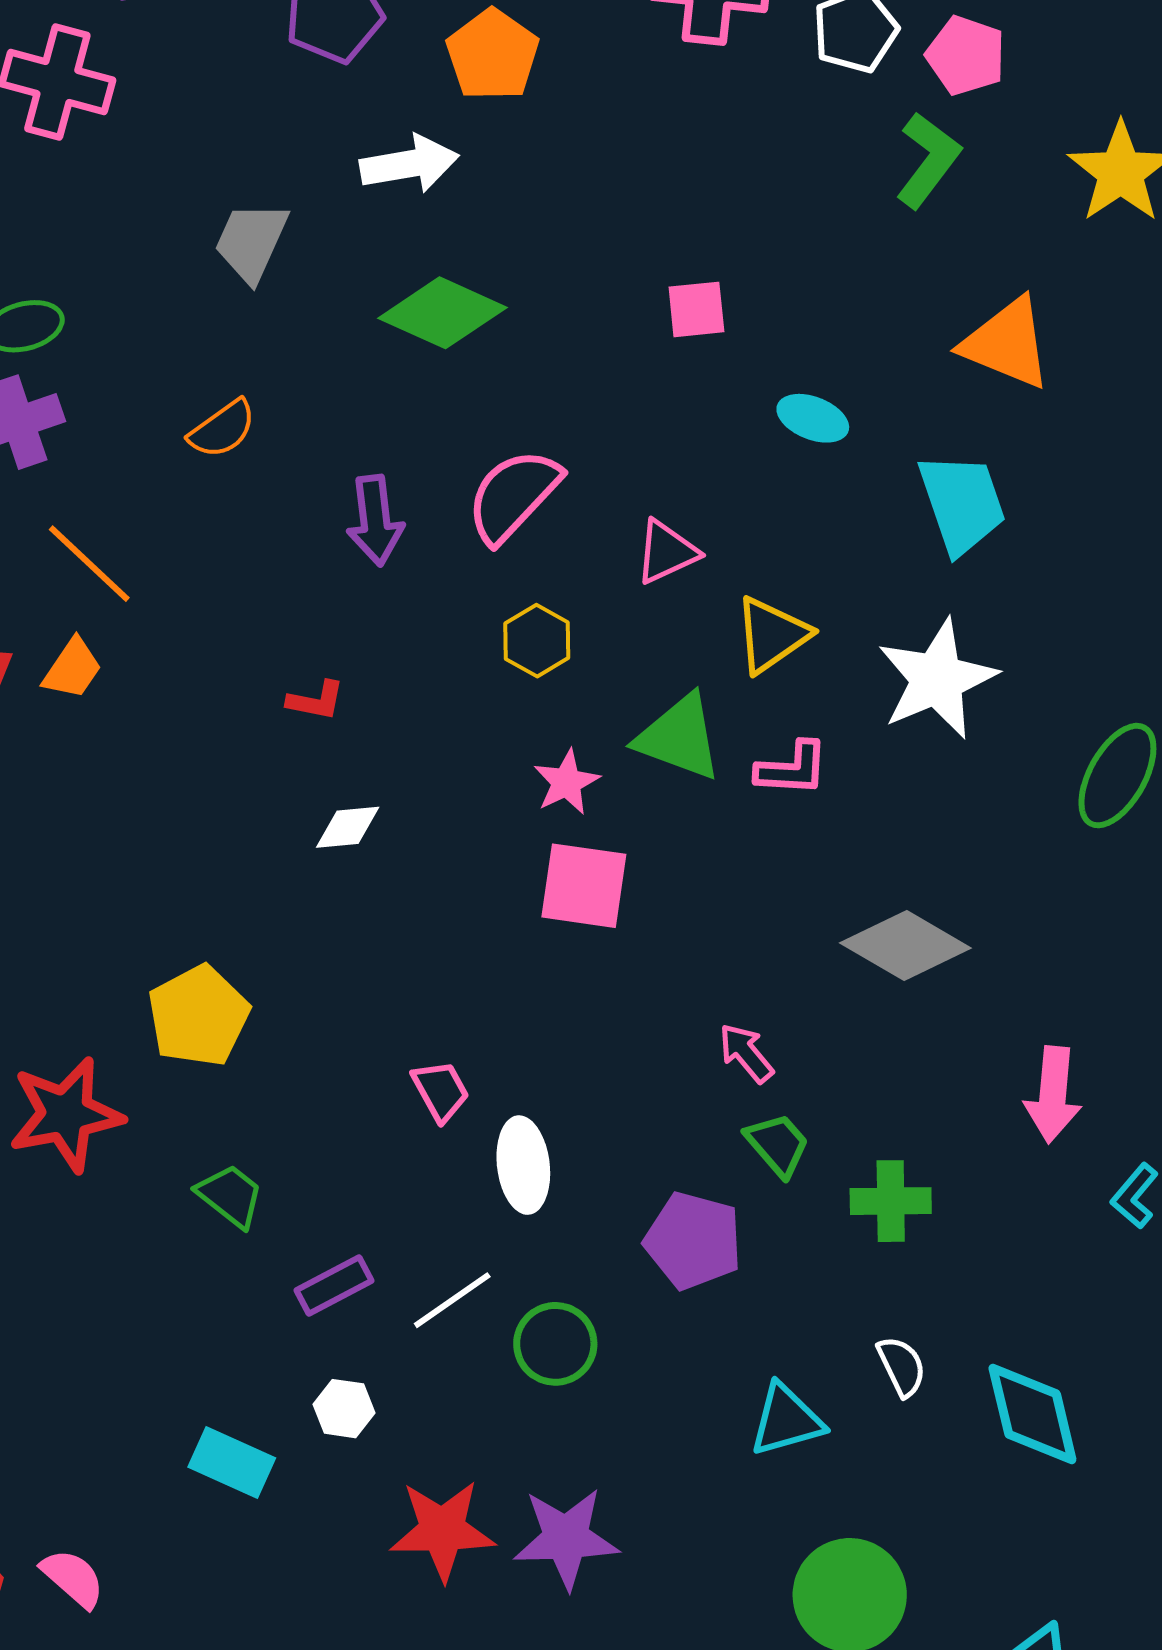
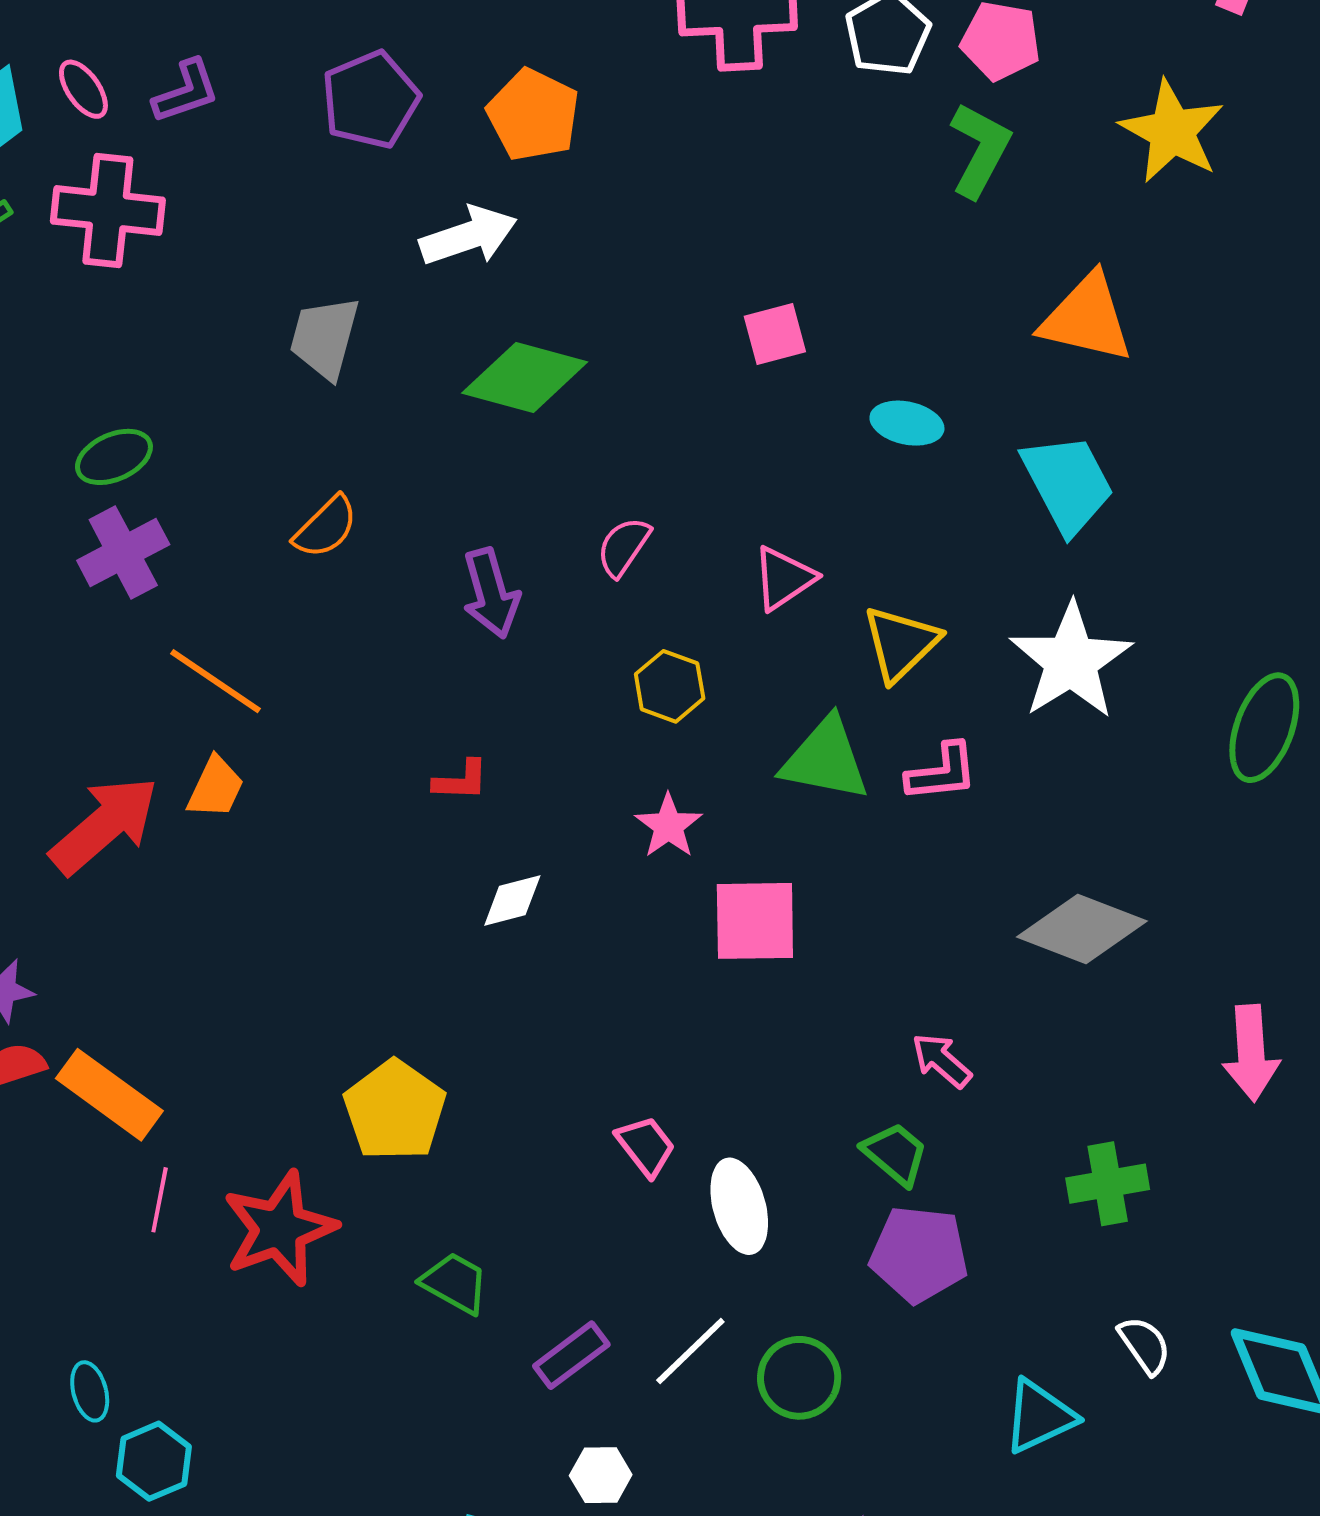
pink semicircle: (513, 496) -> (623, 547), size x0.6
pink star: (566, 782) -> (669, 826), moved
green trapezoid: (777, 1145) -> (895, 1154), moved

